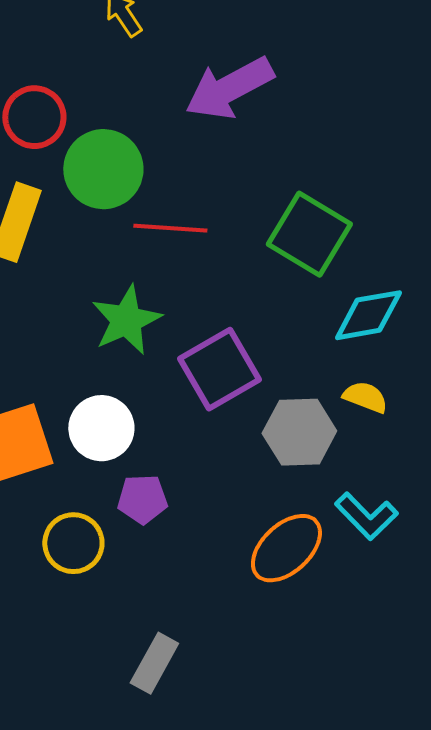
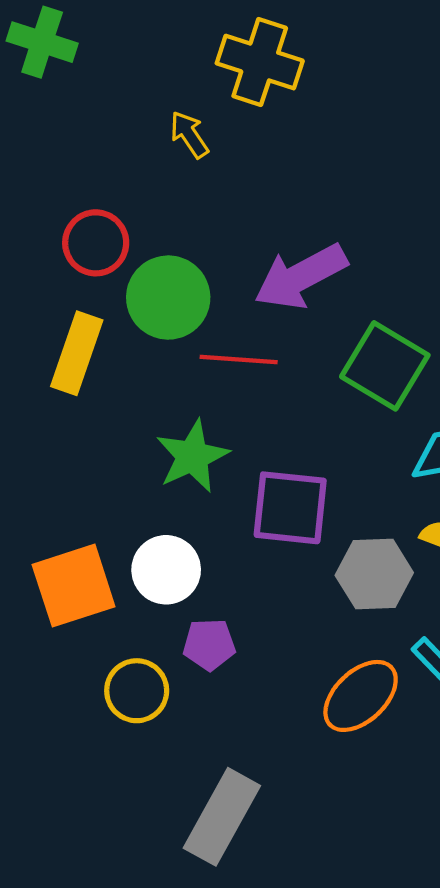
purple arrow: (229, 88) -> (301, 276), moved
purple square: (219, 369) -> (290, 508), turned 36
gray rectangle: (154, 663) -> (222, 817), size x1.5

